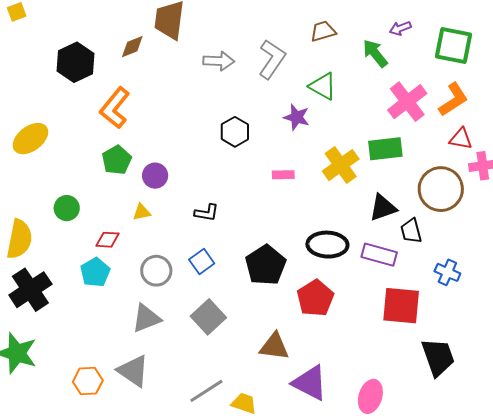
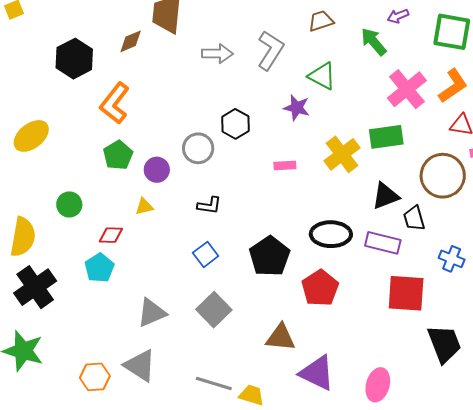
gray circle: (156, 271) -> (198, 148), moved
gray line: (206, 391) -> (214, 384), turned 51

